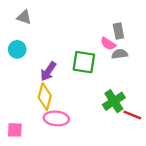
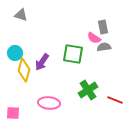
cyan circle: (17, 49) -> (15, 53), moved
yellow diamond: (45, 97) -> (24, 70), moved
green cross: (114, 101) -> (88, 90), moved

